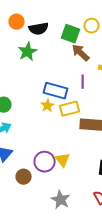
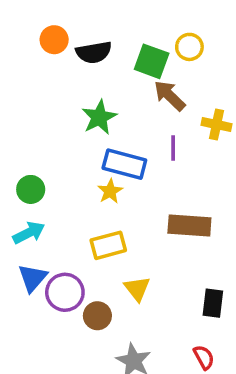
green star: (28, 52) -> (99, 117), moved
yellow rectangle: (70, 109) -> (108, 245), moved
purple circle: (45, 162) -> (65, 292), moved
brown circle: (24, 177) -> (97, 316), moved

